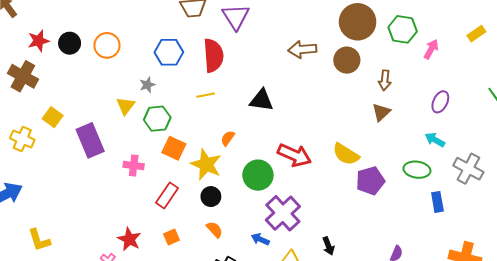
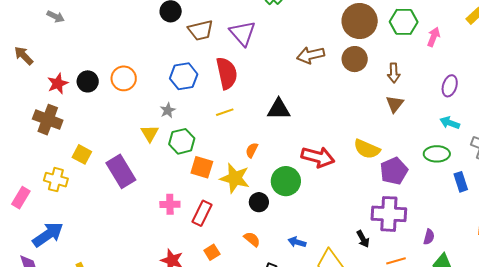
pink cross: (134, 166) -> (170, 204), moved
black circle: (211, 197) -> (259, 202), moved
purple cross: (283, 213) -> (389, 214), moved, turned -36

